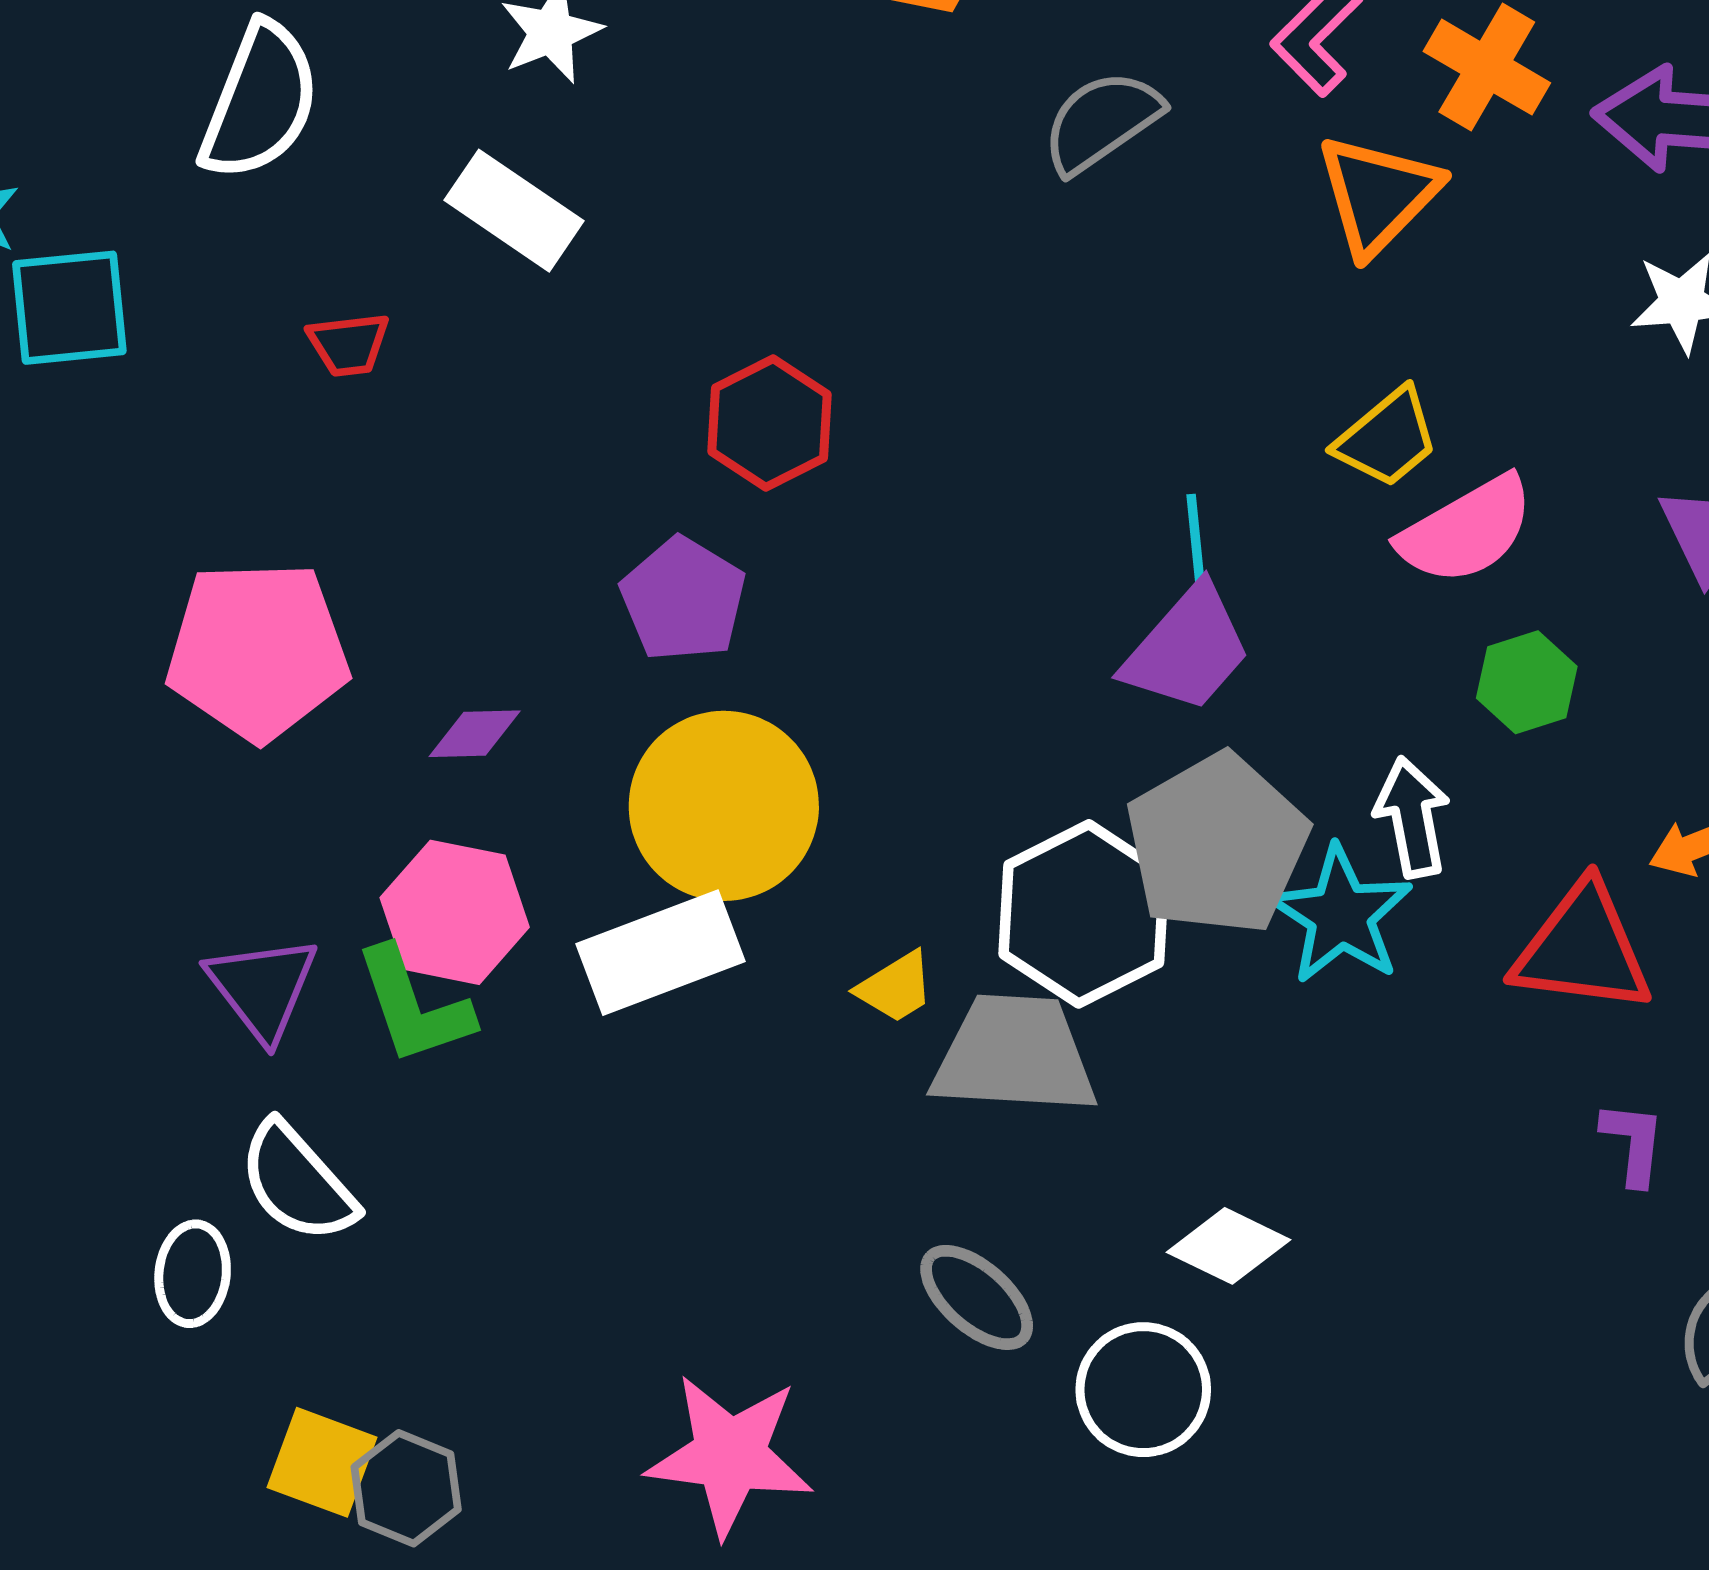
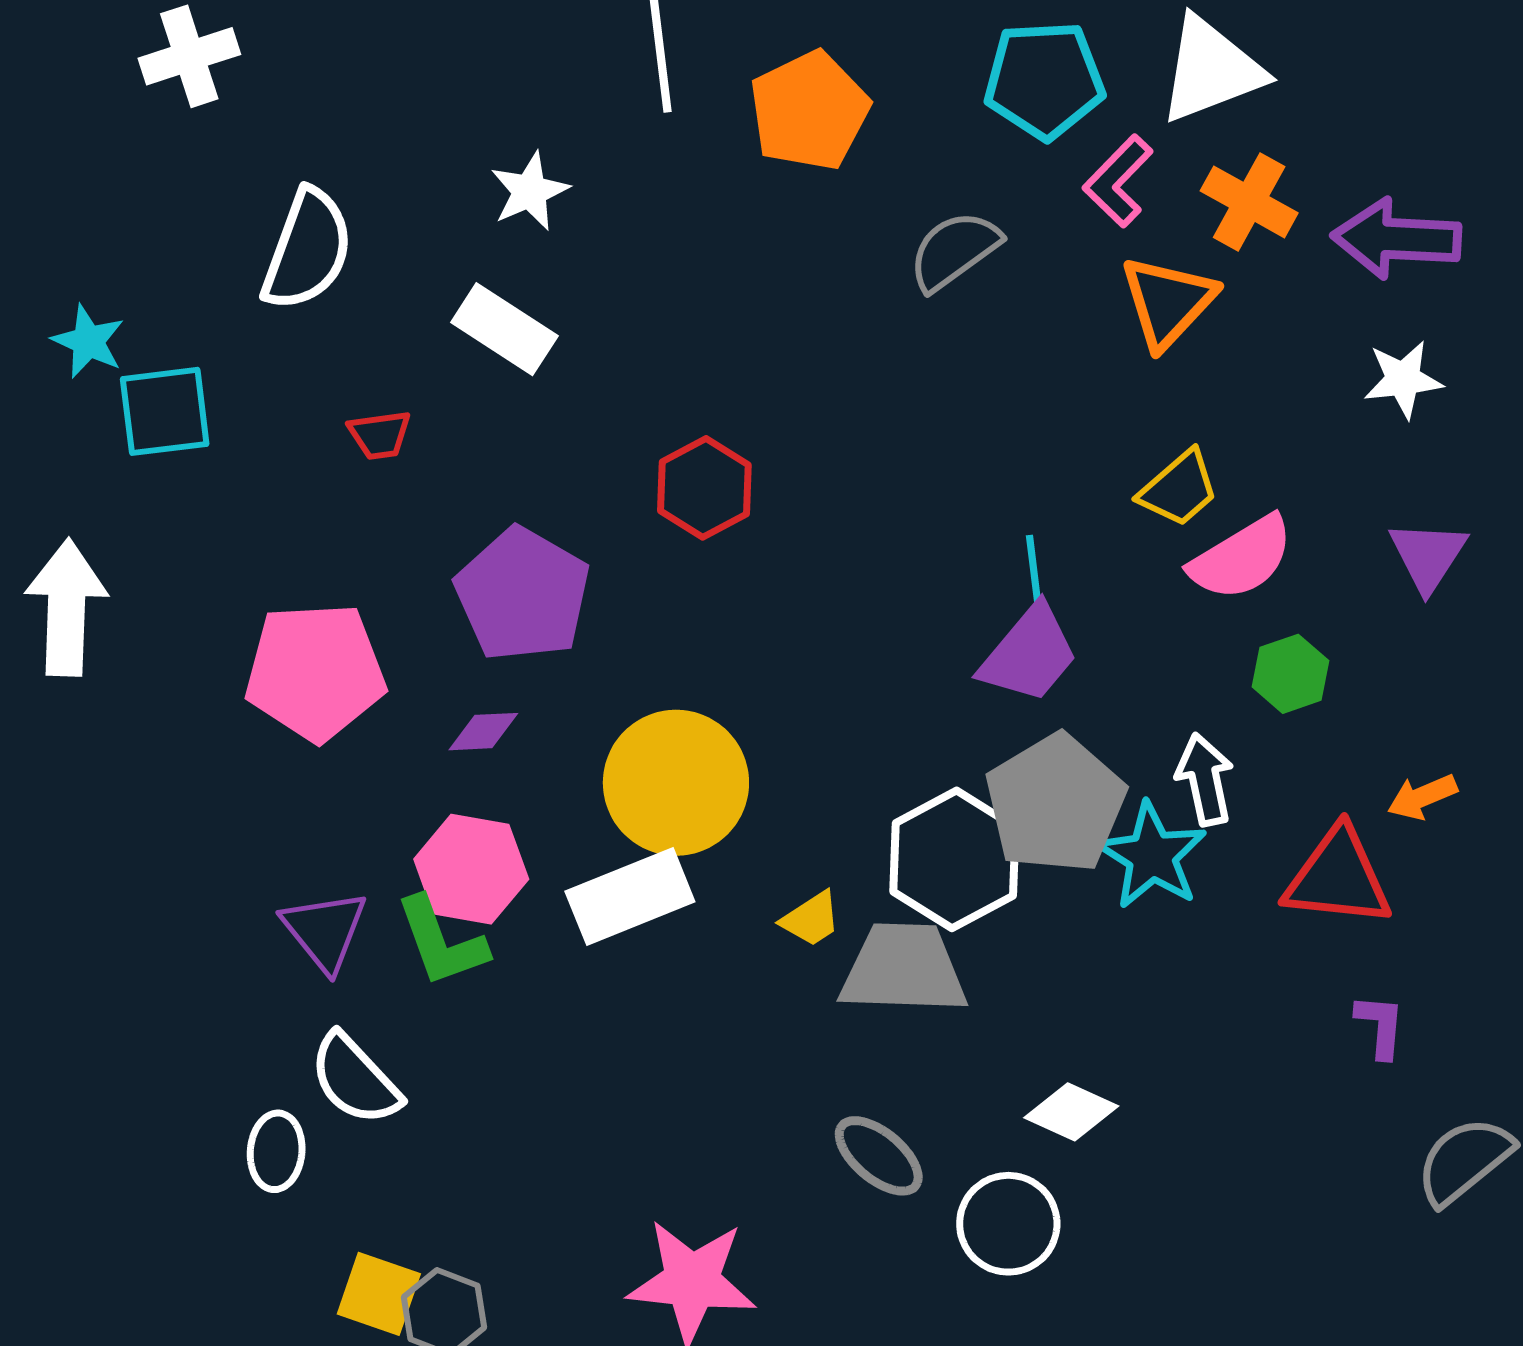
purple pentagon: (683, 599) -> (523, 594), moved, size x1.4

